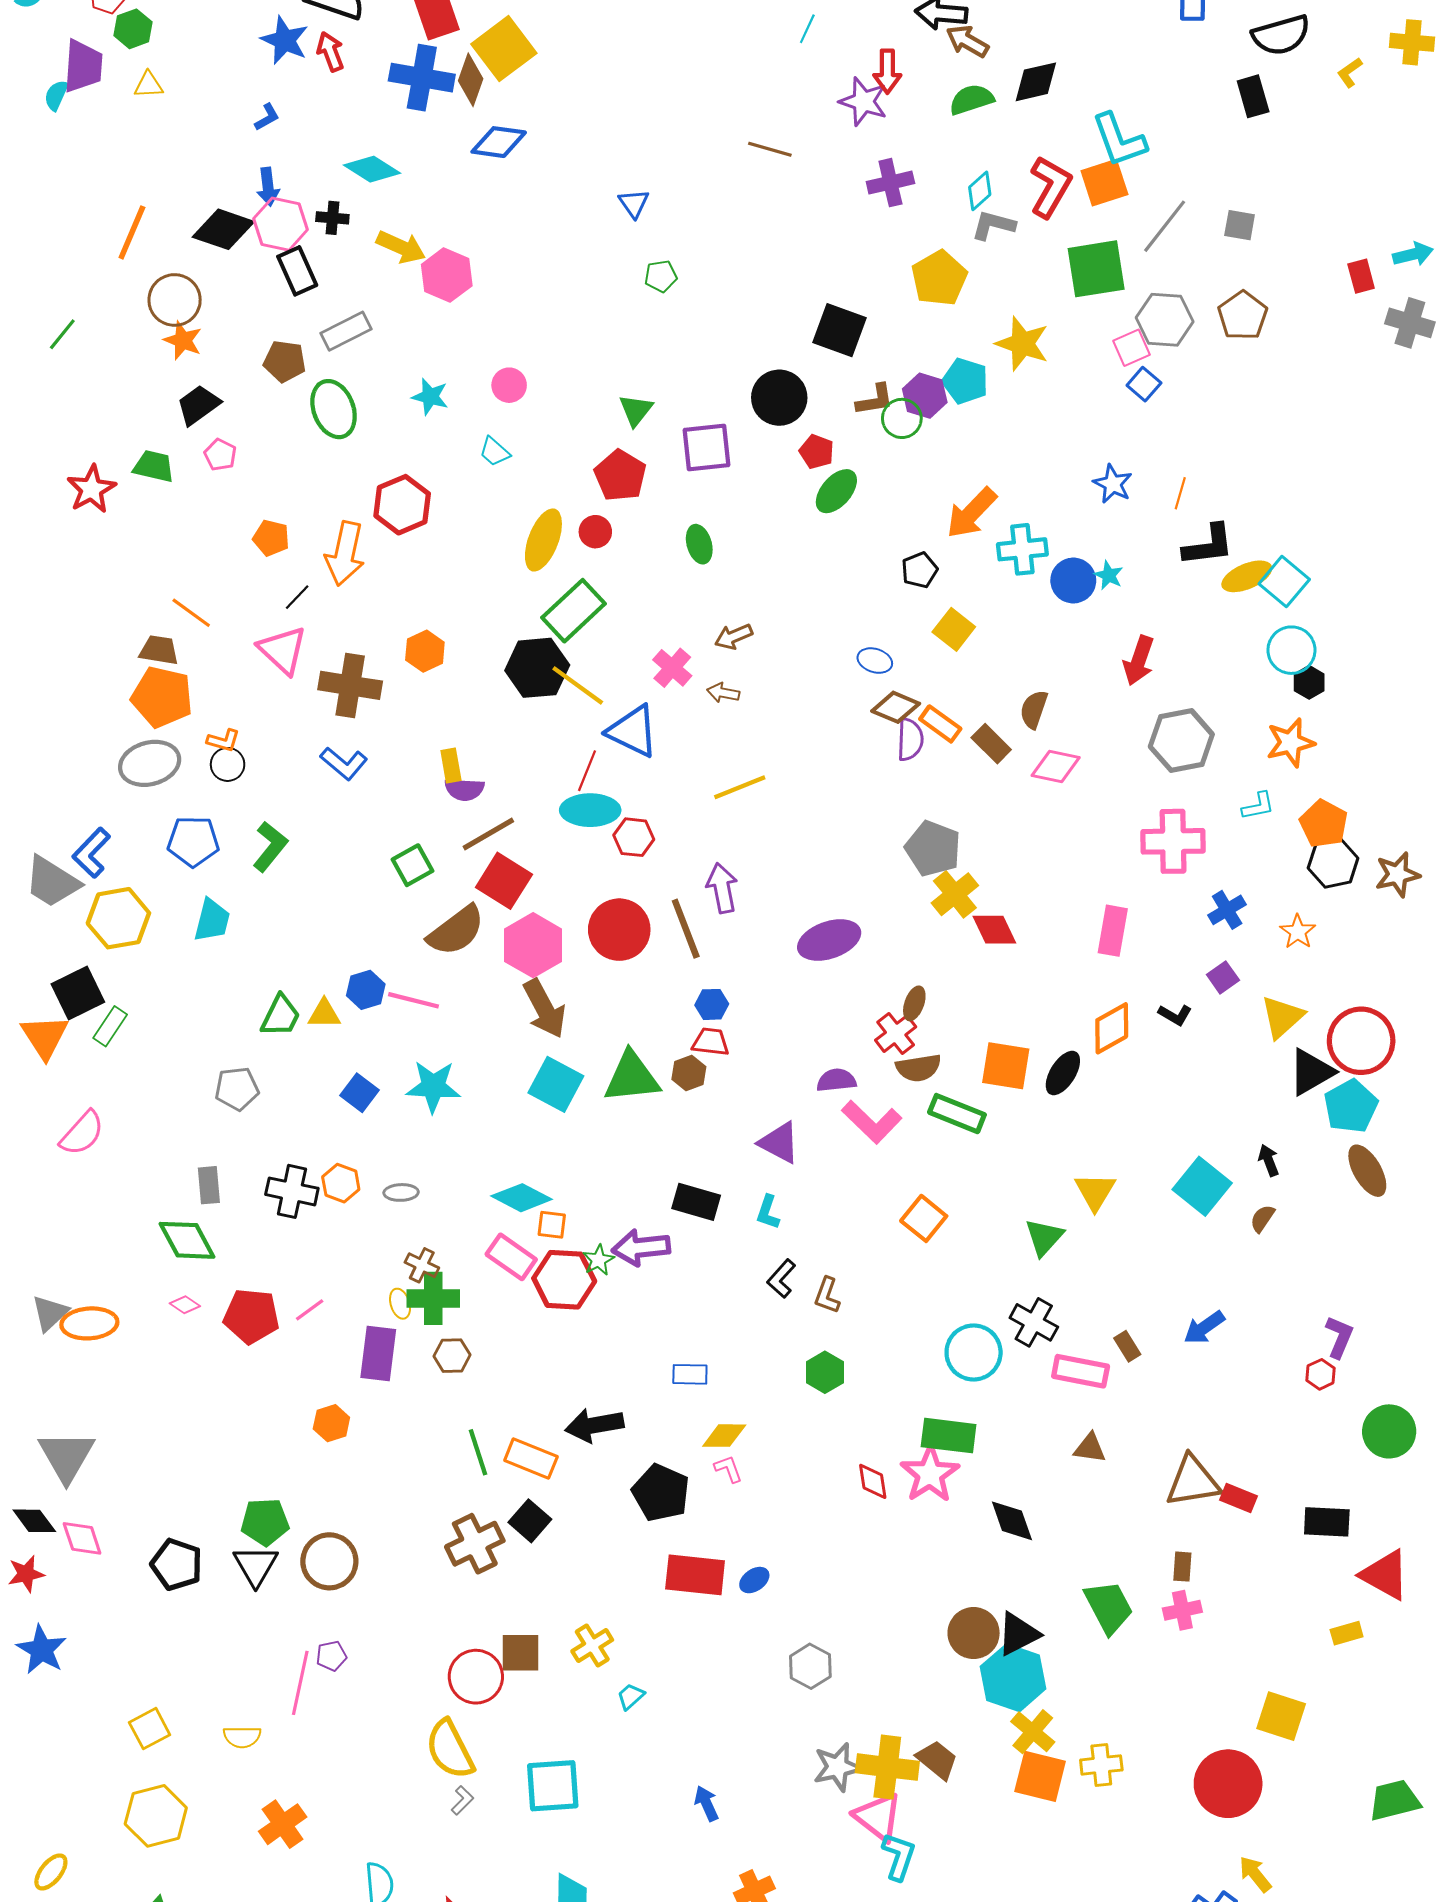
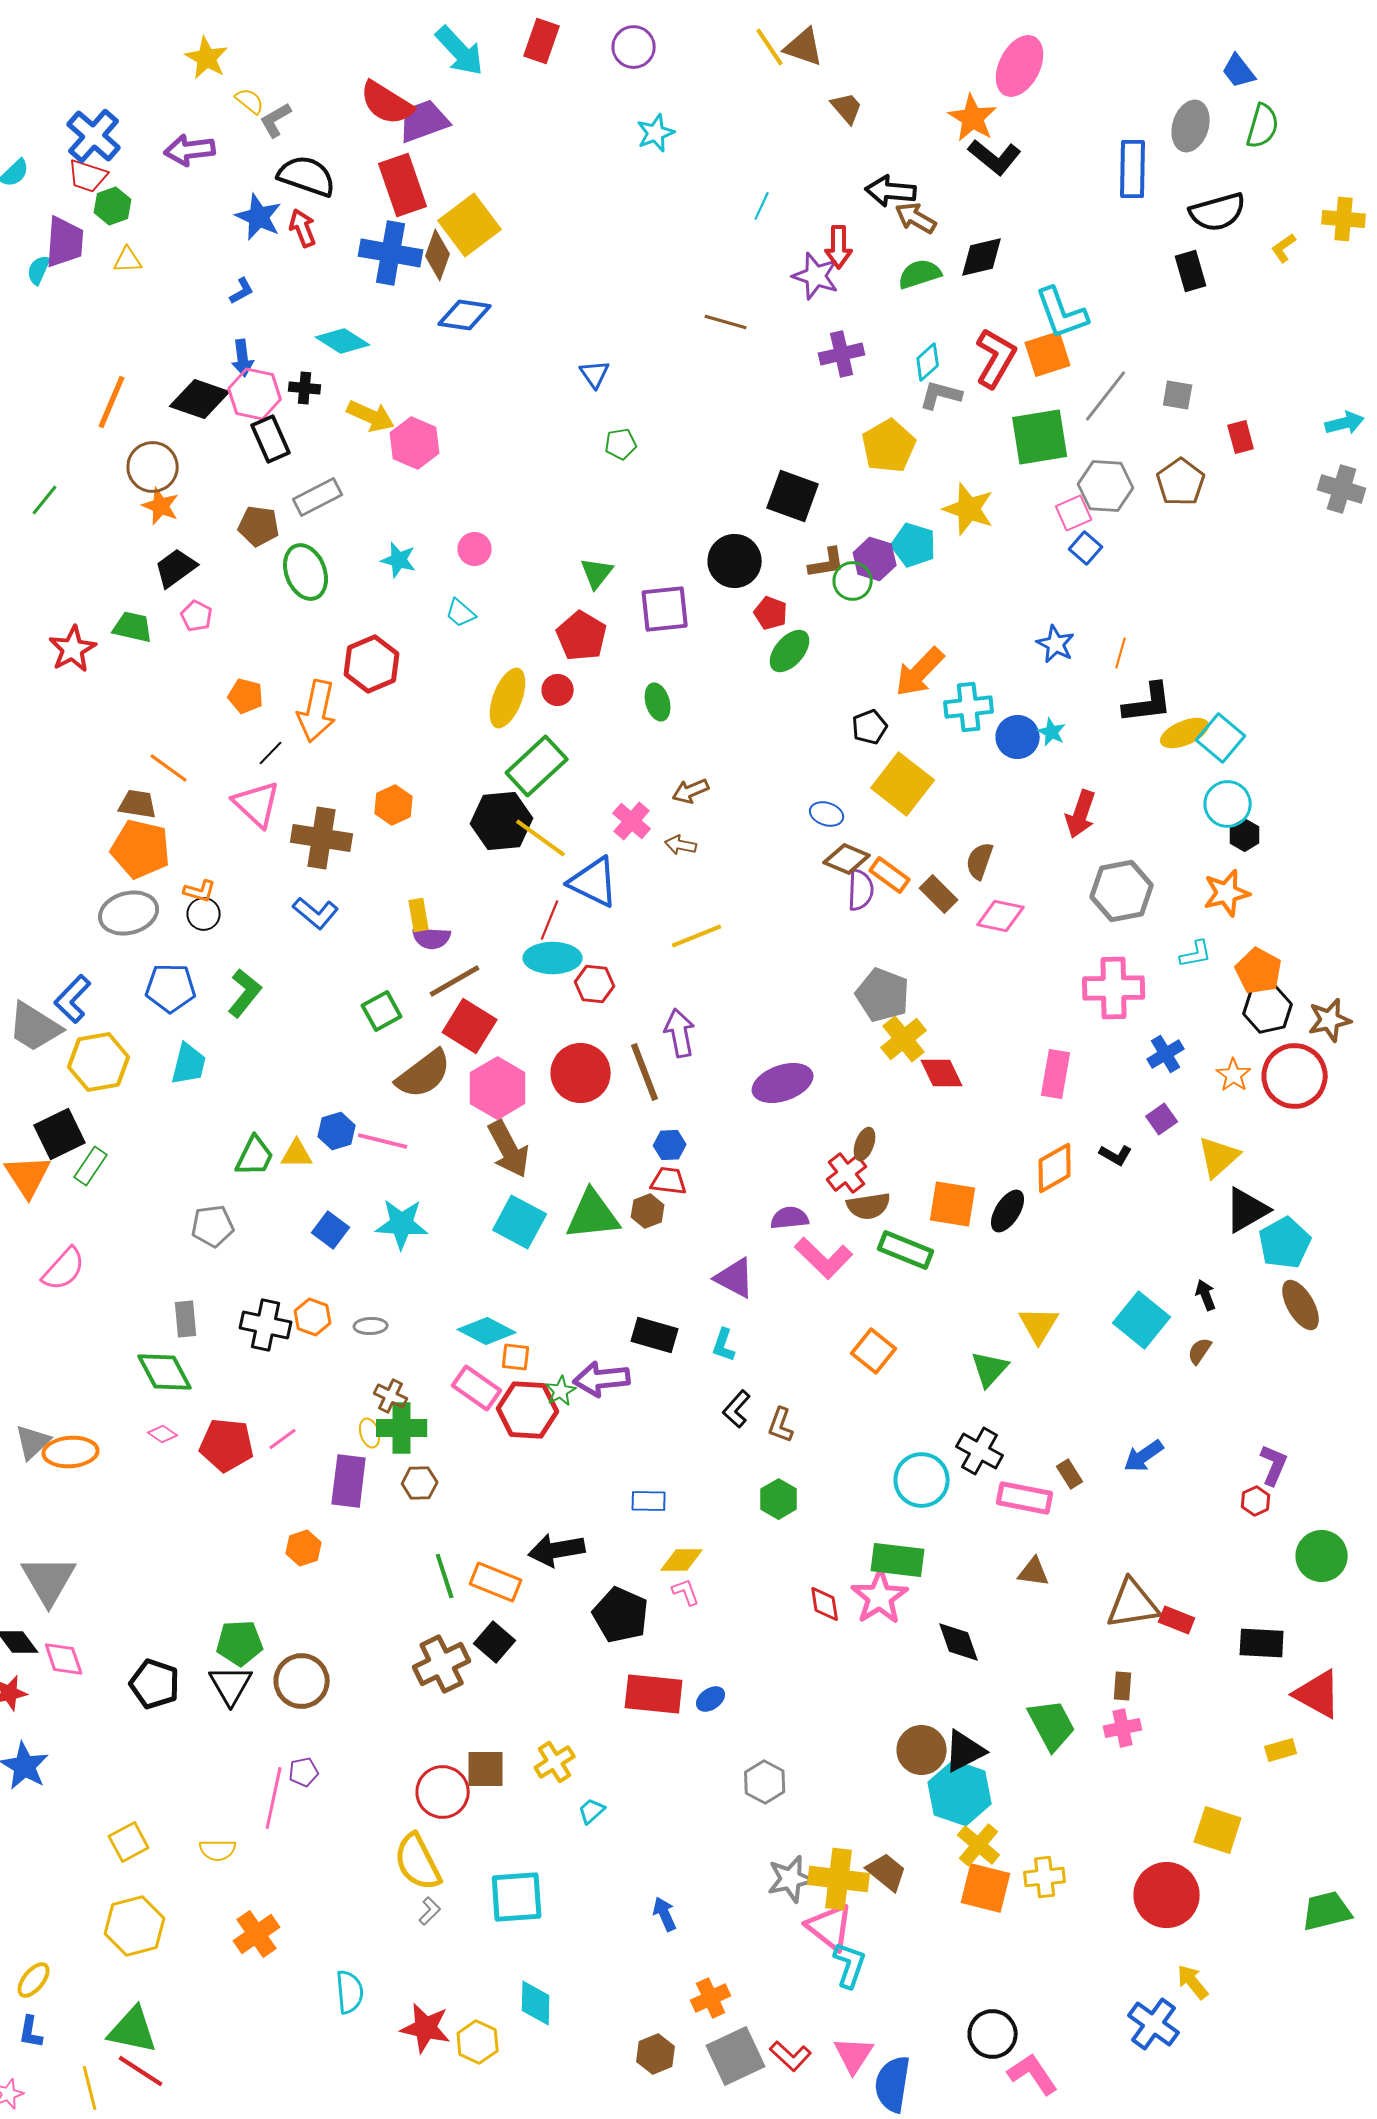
red rectangle: (1361, 276) -> (1241, 437), moved
yellow square: (954, 629) -> (903, 784), size x1.5
red circle: (1361, 1041) -> (1295, 1076), moved

